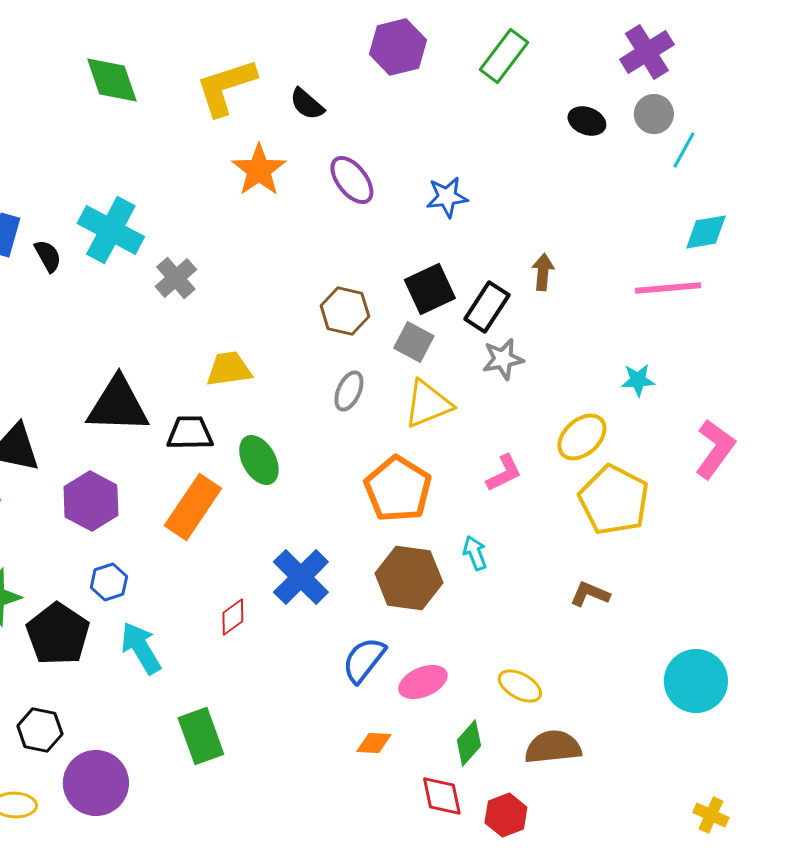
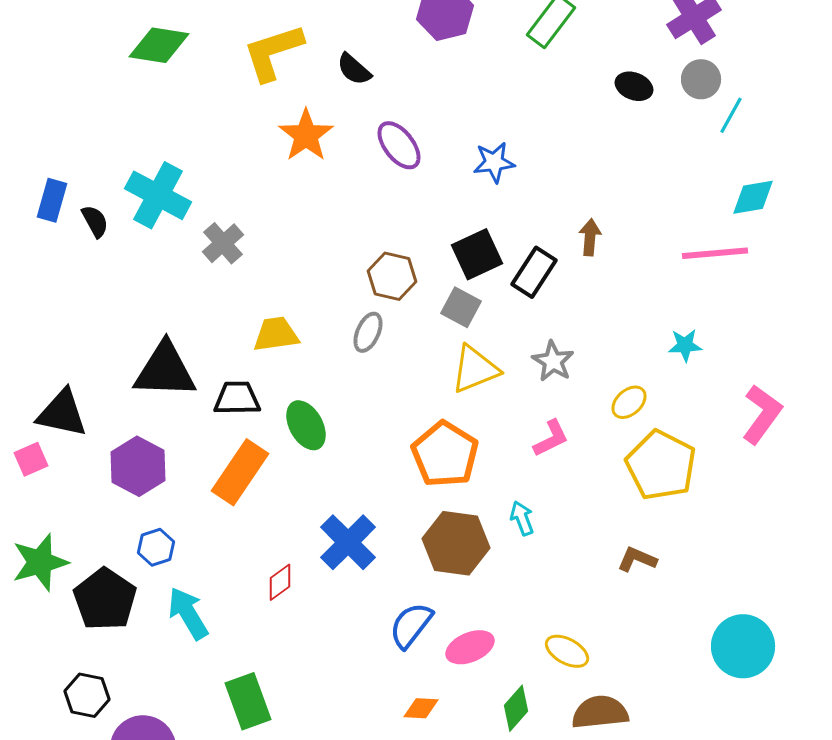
green diamond: (112, 80) -> (159, 45), turned -62
gray star: (503, 359) -> (553, 361), moved, turned -30
gray ellipse: (349, 391) -> (368, 332), moved
yellow ellipse: (582, 437) -> (629, 402), size x0.7

